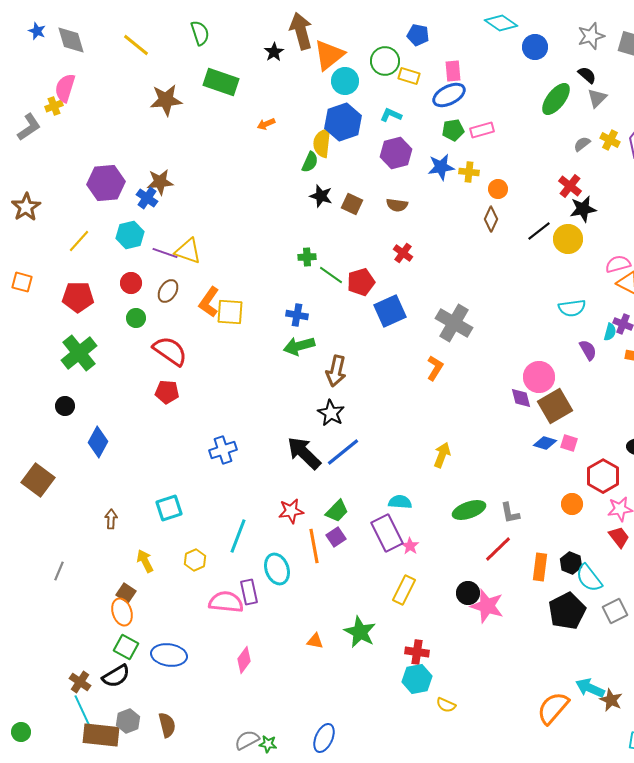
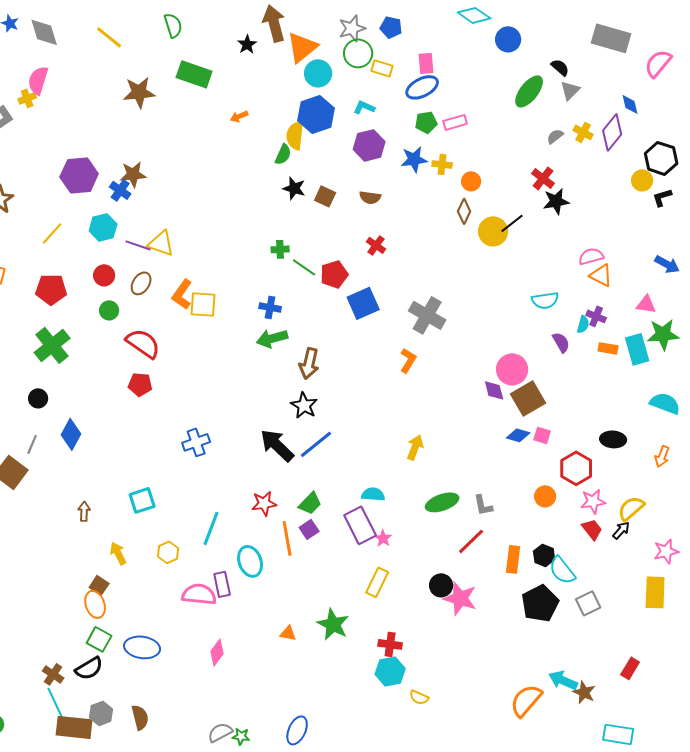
gray star: (591, 36) -> (352, 28), moved
yellow circle: (568, 239) -> (493, 231), moved
gray line: (59, 571) -> (32, 444), moved

